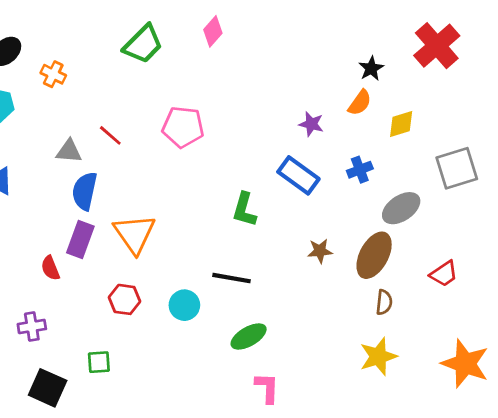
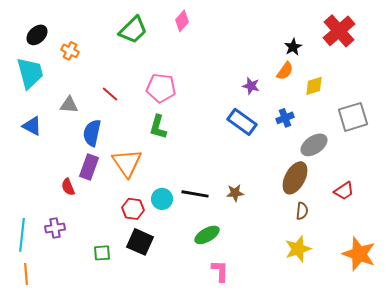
gray triangle: (69, 151) -> (69, 105), moved
green L-shape: (244, 210) -> (158, 127), moved
brown star: (320, 251) -> (235, 193), moved
red hexagon: (125, 299) -> (133, 209), moved
cyan circle: (184, 305) -> (162, 199), moved
black square: (48, 388) -> (140, 242), moved

